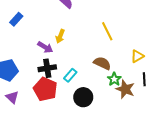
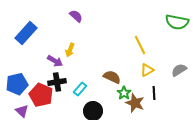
blue rectangle: (16, 19) -> (26, 33), size x1.6
yellow line: (107, 31) -> (140, 45), moved
red pentagon: (45, 89) -> (41, 95), moved

